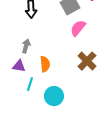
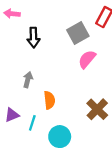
brown cross: (87, 61) -> (97, 109), moved
purple triangle: (19, 66) -> (12, 115), moved, turned -32

